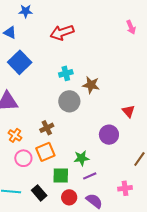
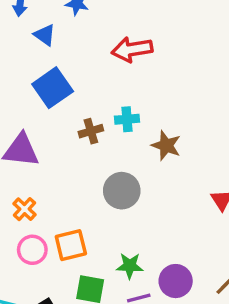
gray circle: (69, 101) -> (122, 191), moved
brown cross: (47, 128) -> (91, 131), moved
purple circle: (109, 135) -> (176, 281), moved

